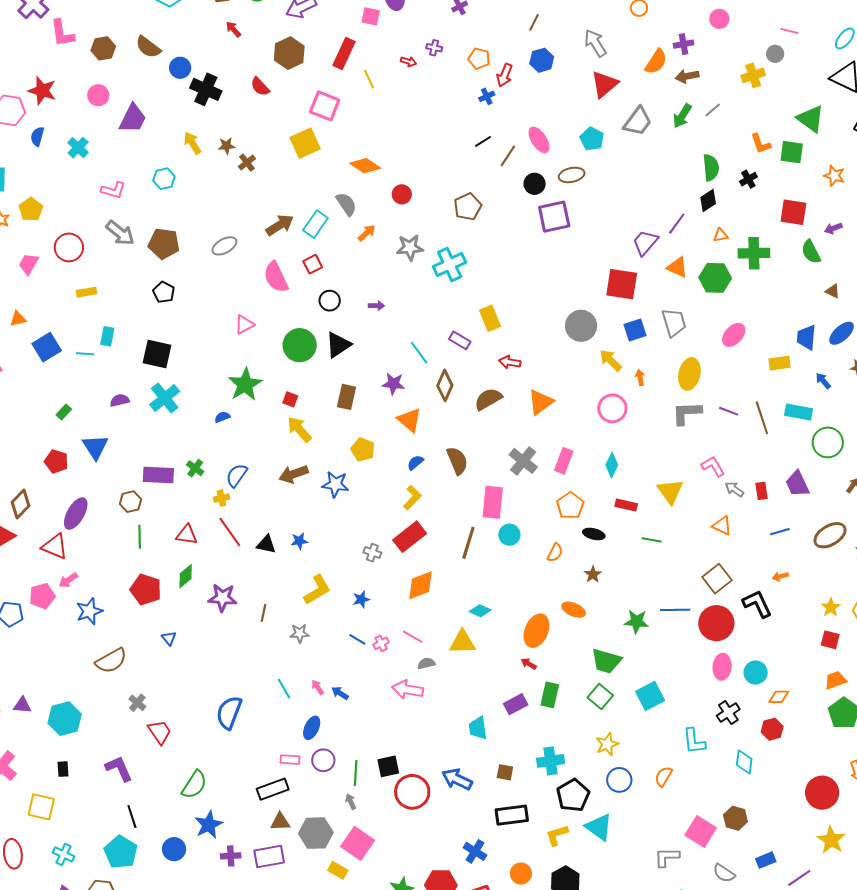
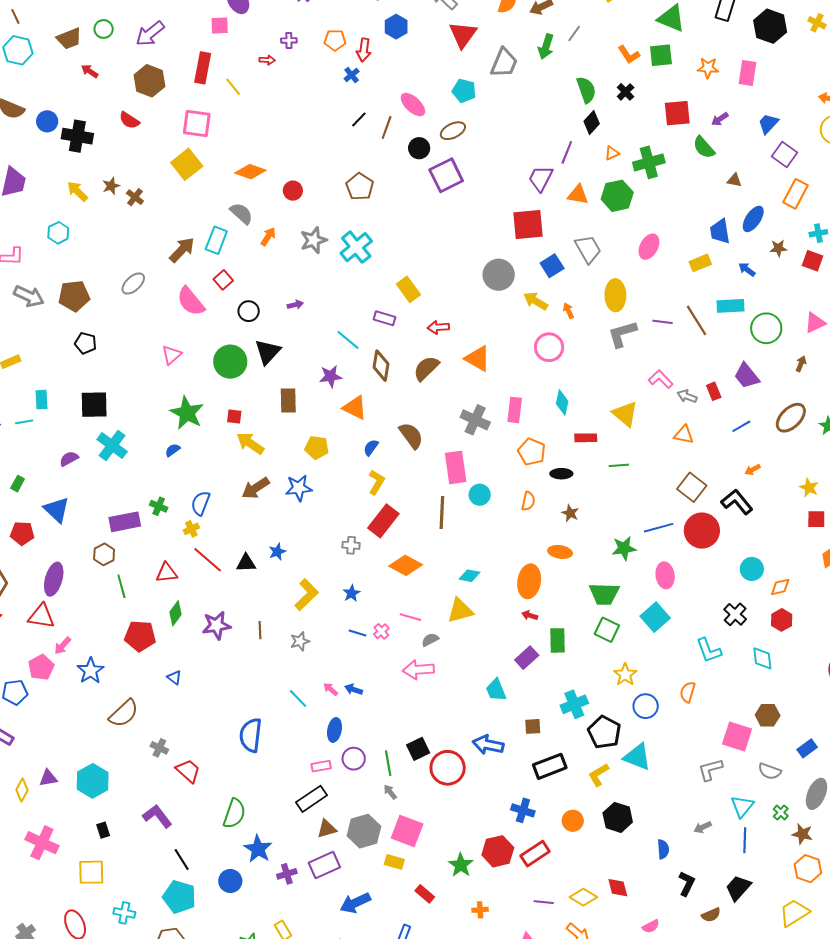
orange triangle: (540, 402) -> (478, 358), turned -40
orange diamond: (421, 585) -> (406, 565), turned 64
pink ellipse: (722, 667) -> (665, 575), moved

